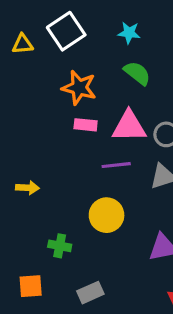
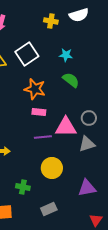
pink triangle: (129, 126) -> (66, 127), moved
purple line: (116, 165) -> (43, 137), moved
gray rectangle: (90, 293) -> (49, 209), moved

